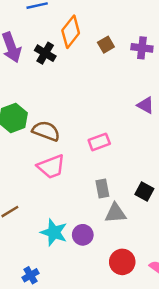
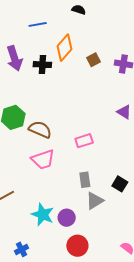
black cross: (45, 53) -> (42, 65), turned -30
gray triangle: (115, 213) -> (95, 201), turned -30
red circle: (122, 262) -> (77, 246), moved

